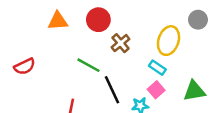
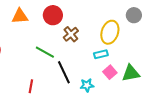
cyan rectangle: (157, 68) -> (101, 54), turned -48
pink square: (156, 90) -> (110, 72), moved

